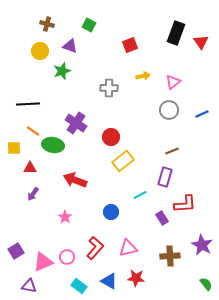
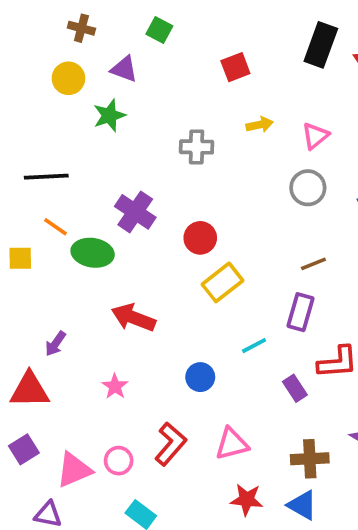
red triangle: (30, 168) -> (29, 390), moved, size x1.6
blue triangle: (109, 281) -> (302, 505), moved

